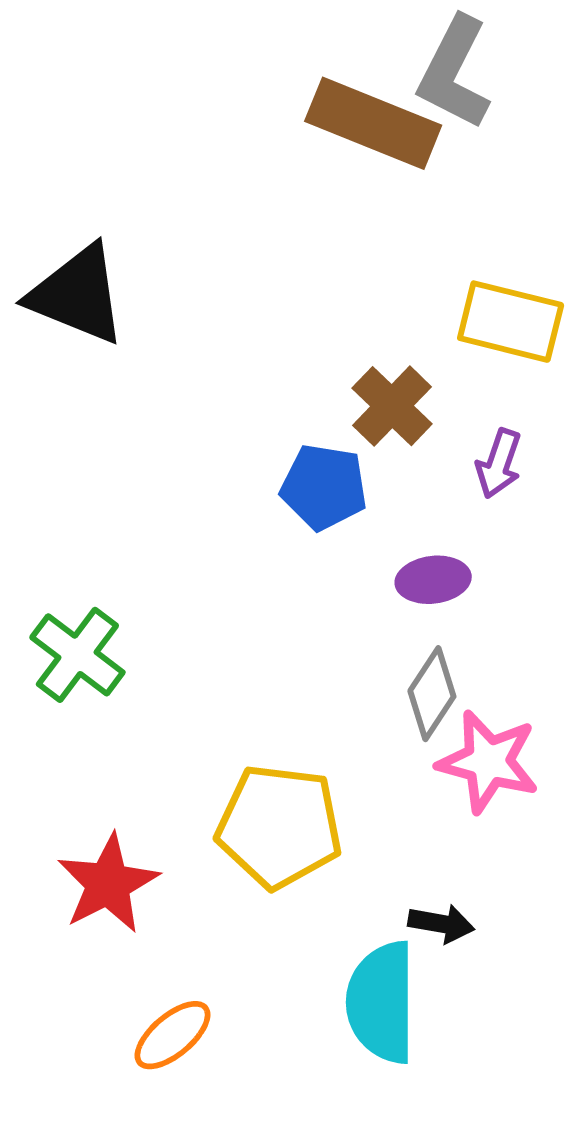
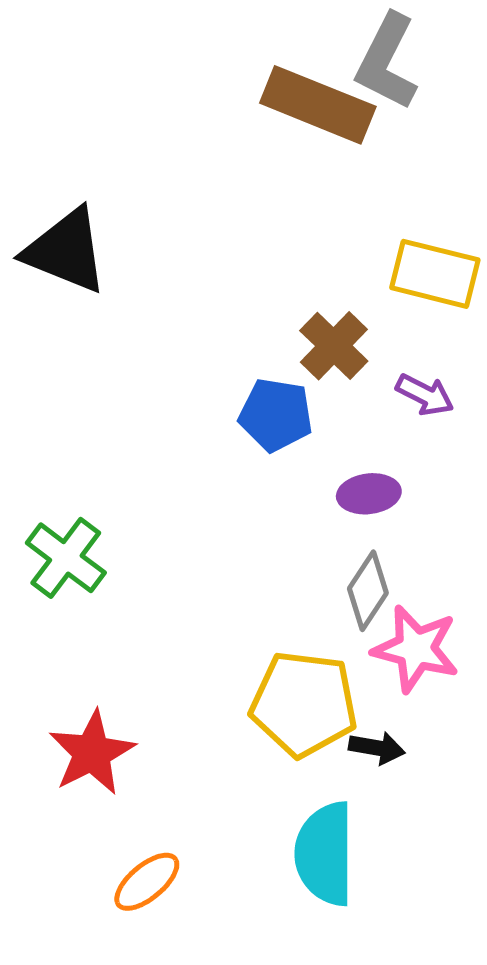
purple arrow: (499, 464) -> (425, 395), turned -82
yellow pentagon: (279, 826) -> (304, 704), moved
black arrow: (441, 924) -> (377, 748), moved

